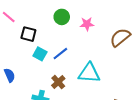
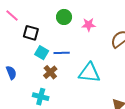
blue line: (60, 54) -> (62, 53), turned 35
brown cross: (58, 82) -> (50, 72), moved

